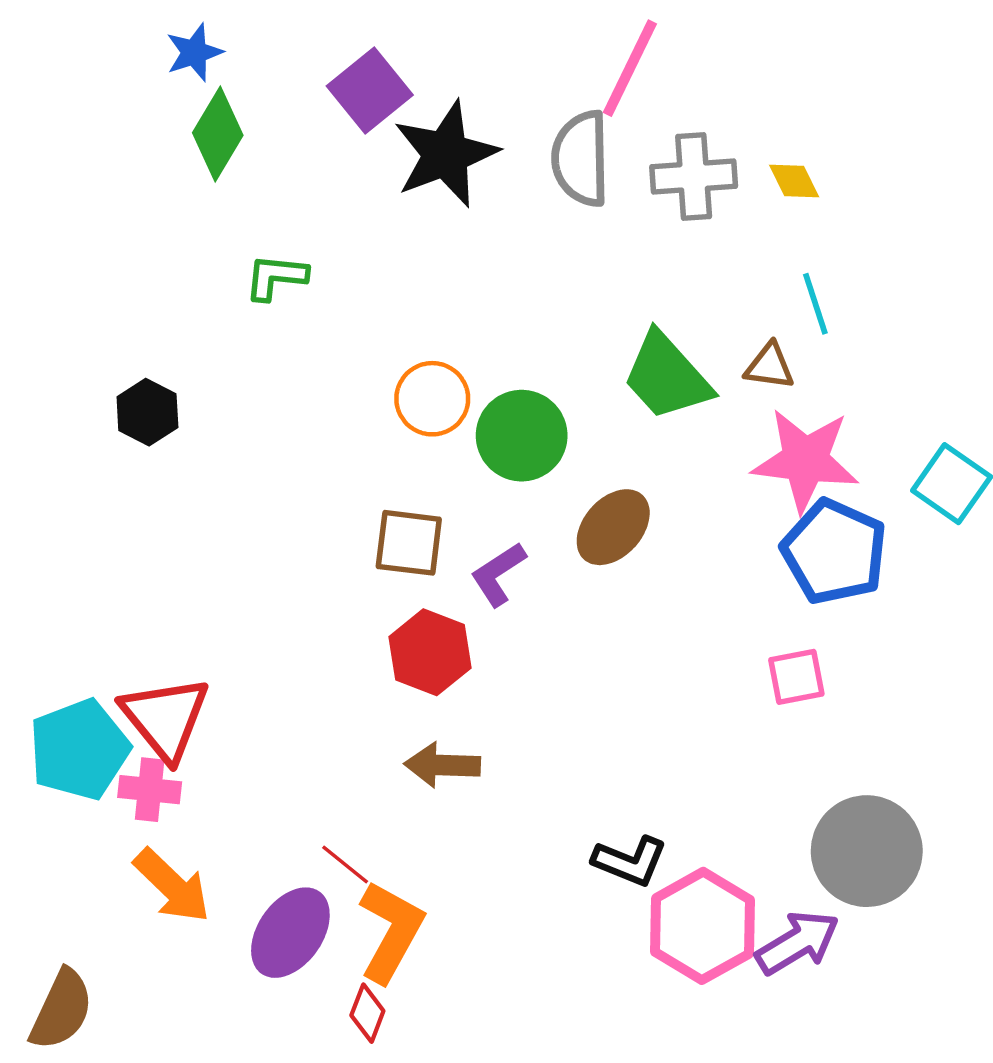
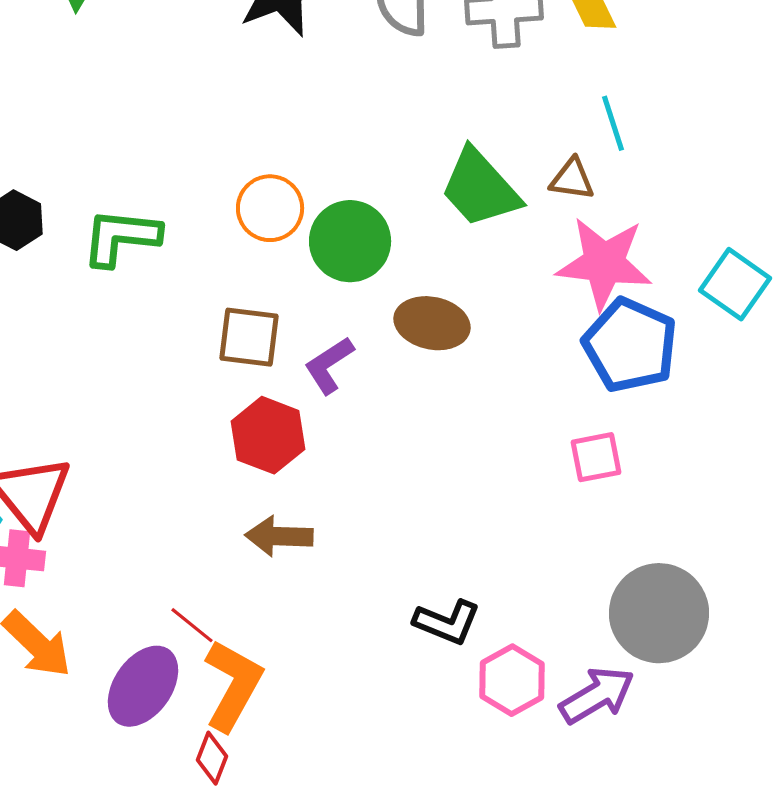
green L-shape: (276, 277) -> (121, 237), moved, size x1.4
brown ellipse: (613, 527) -> (432, 323), turned 60
pink hexagon: (703, 926) -> (512, 680), size x0.7

